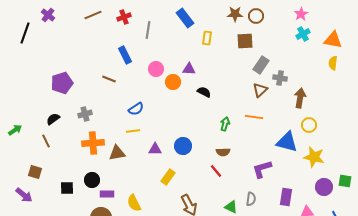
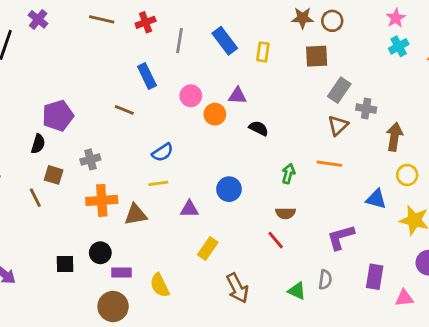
brown line: (93, 15) -> (102, 19), turned 36
blue rectangle: (185, 18) -> (225, 41), moved
black semicircle: (53, 119) -> (38, 144), moved, turned 144
blue triangle: (287, 142) -> (376, 199), size x0.7
blue circle: (183, 146) -> (229, 189), moved
brown square: (35, 172) -> (54, 175), moved

